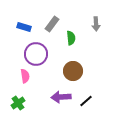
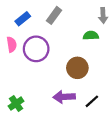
blue rectangle: (24, 27) -> (23, 19), turned -56
green semicircle: (71, 38) -> (91, 36), moved, turned -88
pink semicircle: (25, 76) -> (12, 44), moved

